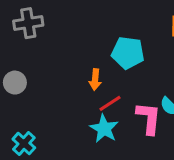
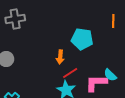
pink L-shape: (149, 118) -> (96, 83), turned -95

